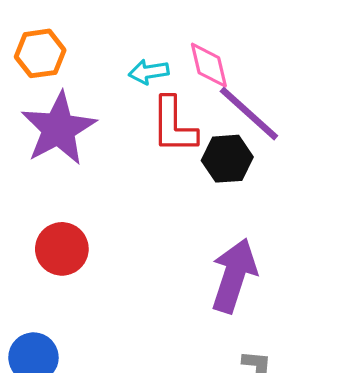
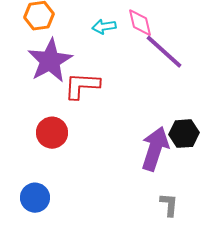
red L-shape: (174, 125) -> (82, 86), moved, turned 93
black hexagon: (227, 159) -> (184, 134), moved

